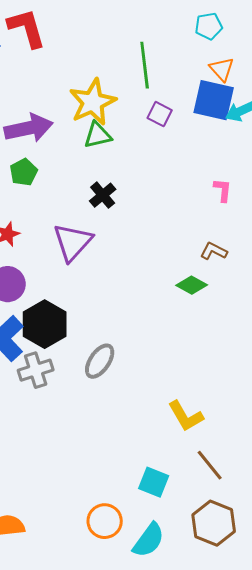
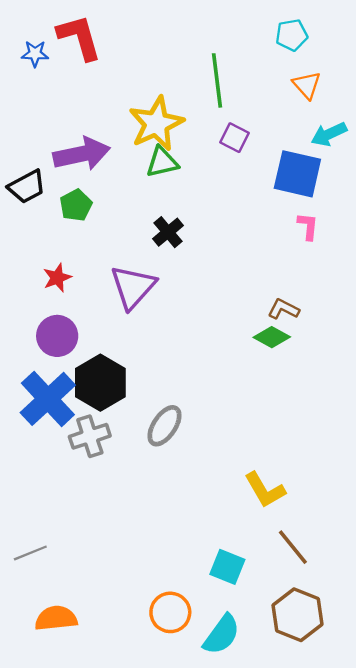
blue square: (214, 100) -> (297, 174), moved
brown L-shape: (214, 251) -> (283, 309), moved

